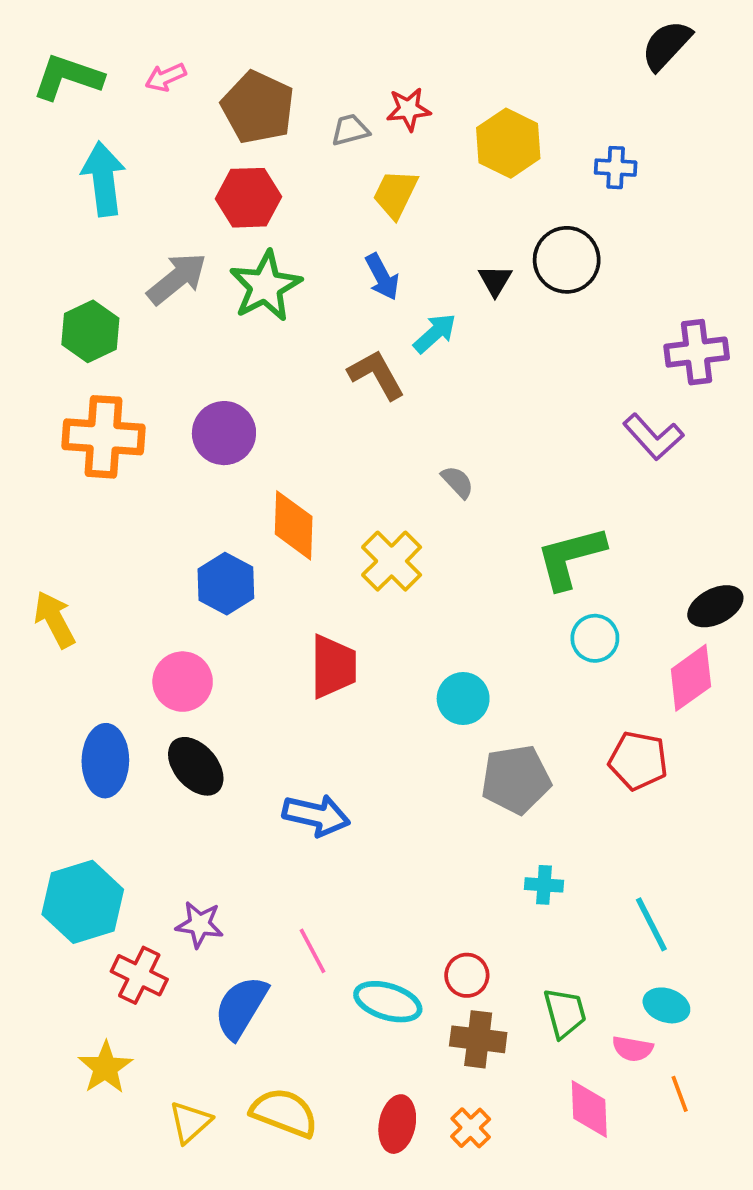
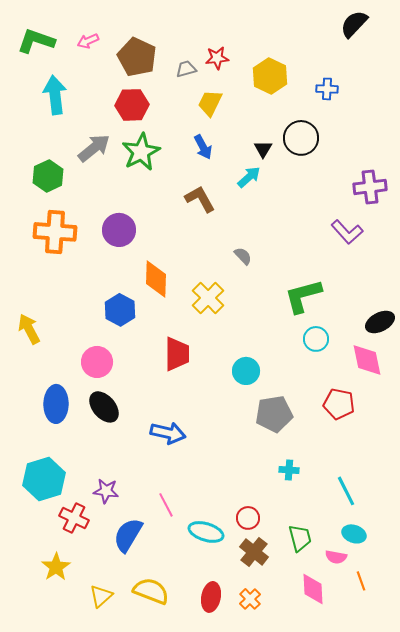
cyan arrow: (435, 333) -> (249, 177), moved
pink diamond: (691, 678) -> (367, 360), turned -66
brown cross: (478, 1039) -> (254, 552), turned 32

